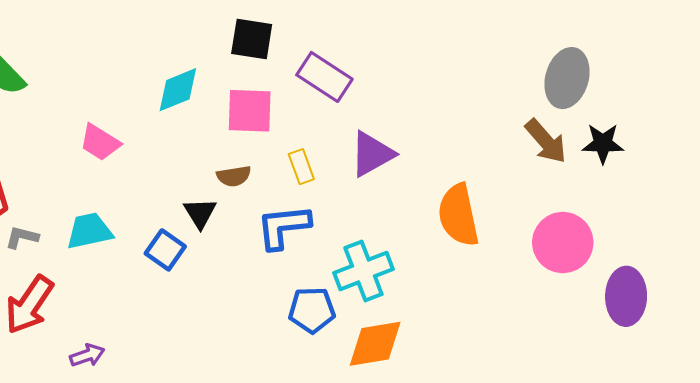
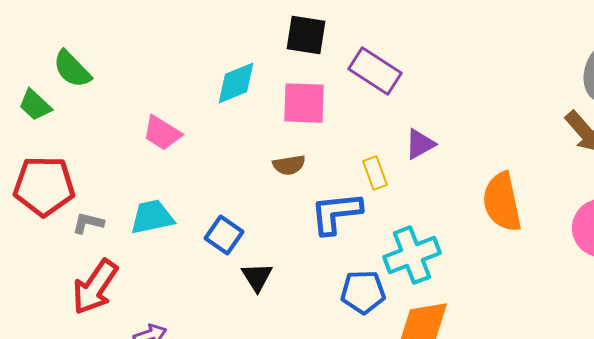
purple triangle: (372, 154) -> (420, 144), size x0.7
yellow rectangle: (301, 167) -> (375, 173), moved
black triangle: (200, 213) -> (257, 277), moved

